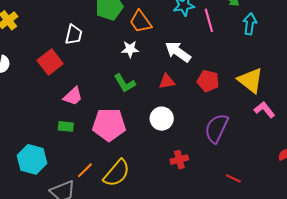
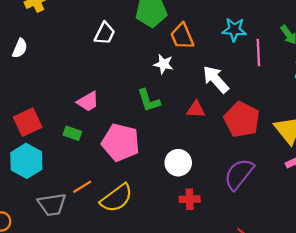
red square: (50, 62) -> (28, 122), moved
red pentagon: (208, 81) -> (242, 120), size x1.4
white circle: (162, 119) -> (178, 163), moved

